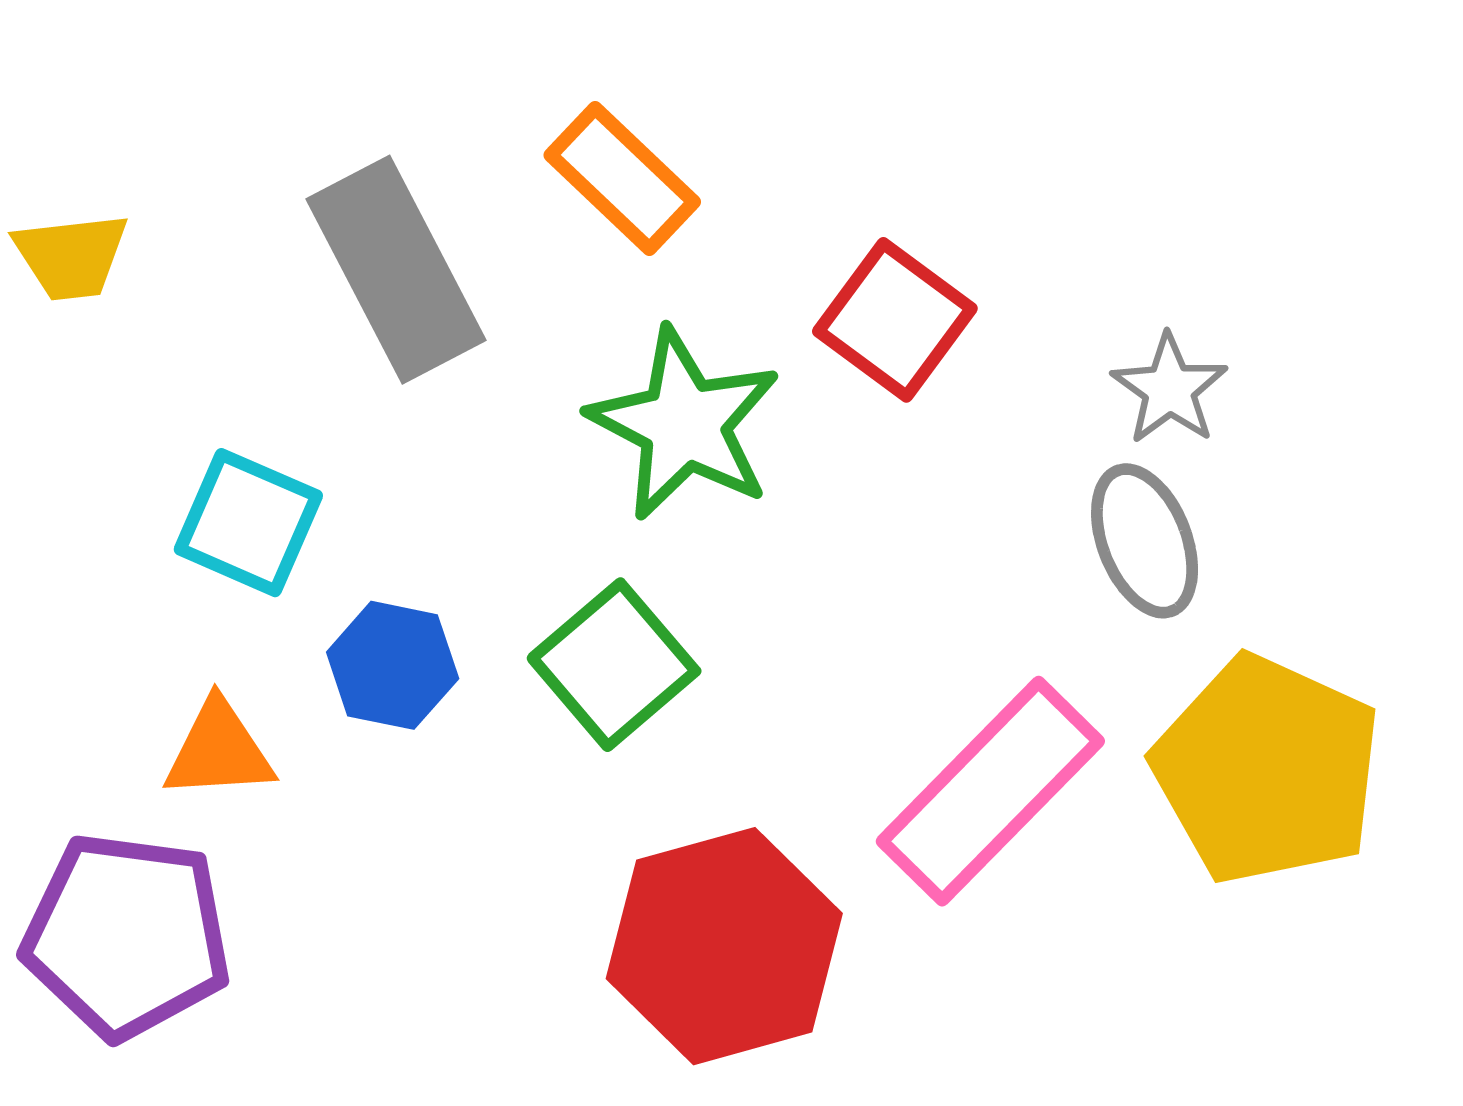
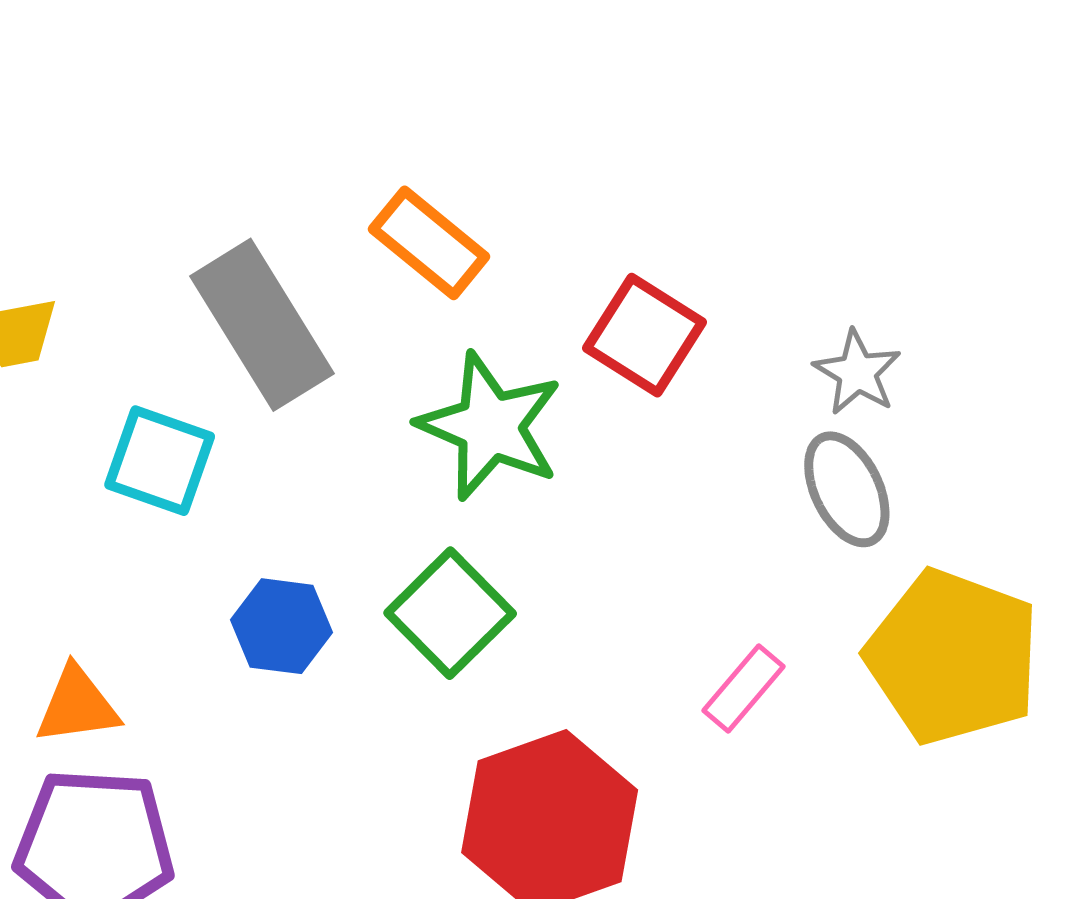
cyan square: (248, 523) -> (160, 461), moved
orange triangle: (219, 750) -> (77, 705), moved
pink rectangle: (990, 791) -> (743, 688), size x0.5

